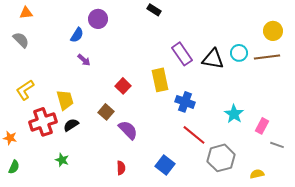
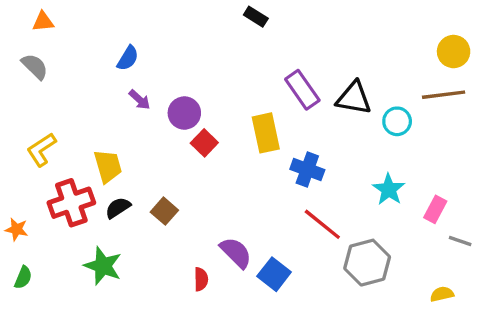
purple circle: (98, 19) -> (184, 113), moved
cyan circle: (239, 53) -> (397, 121), moved
brown square: (106, 112) -> (164, 211), moved
purple semicircle: (128, 130) -> (236, 253), moved
green star: (62, 160) -> (103, 266), size x1.6
yellow semicircle: (257, 174) -> (442, 294), moved

